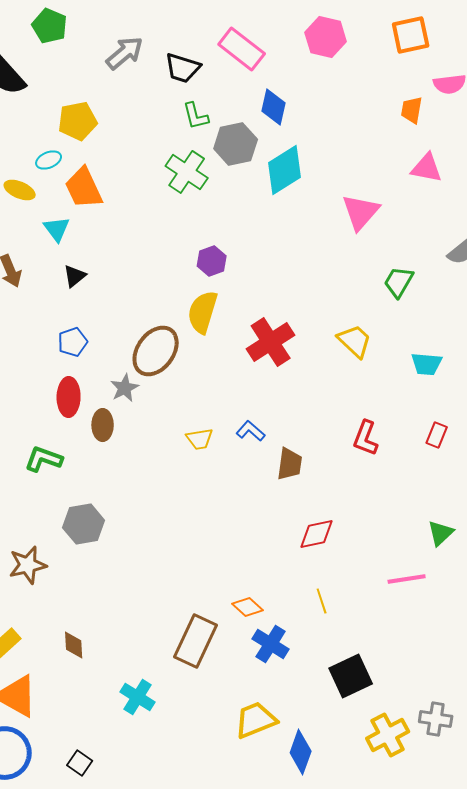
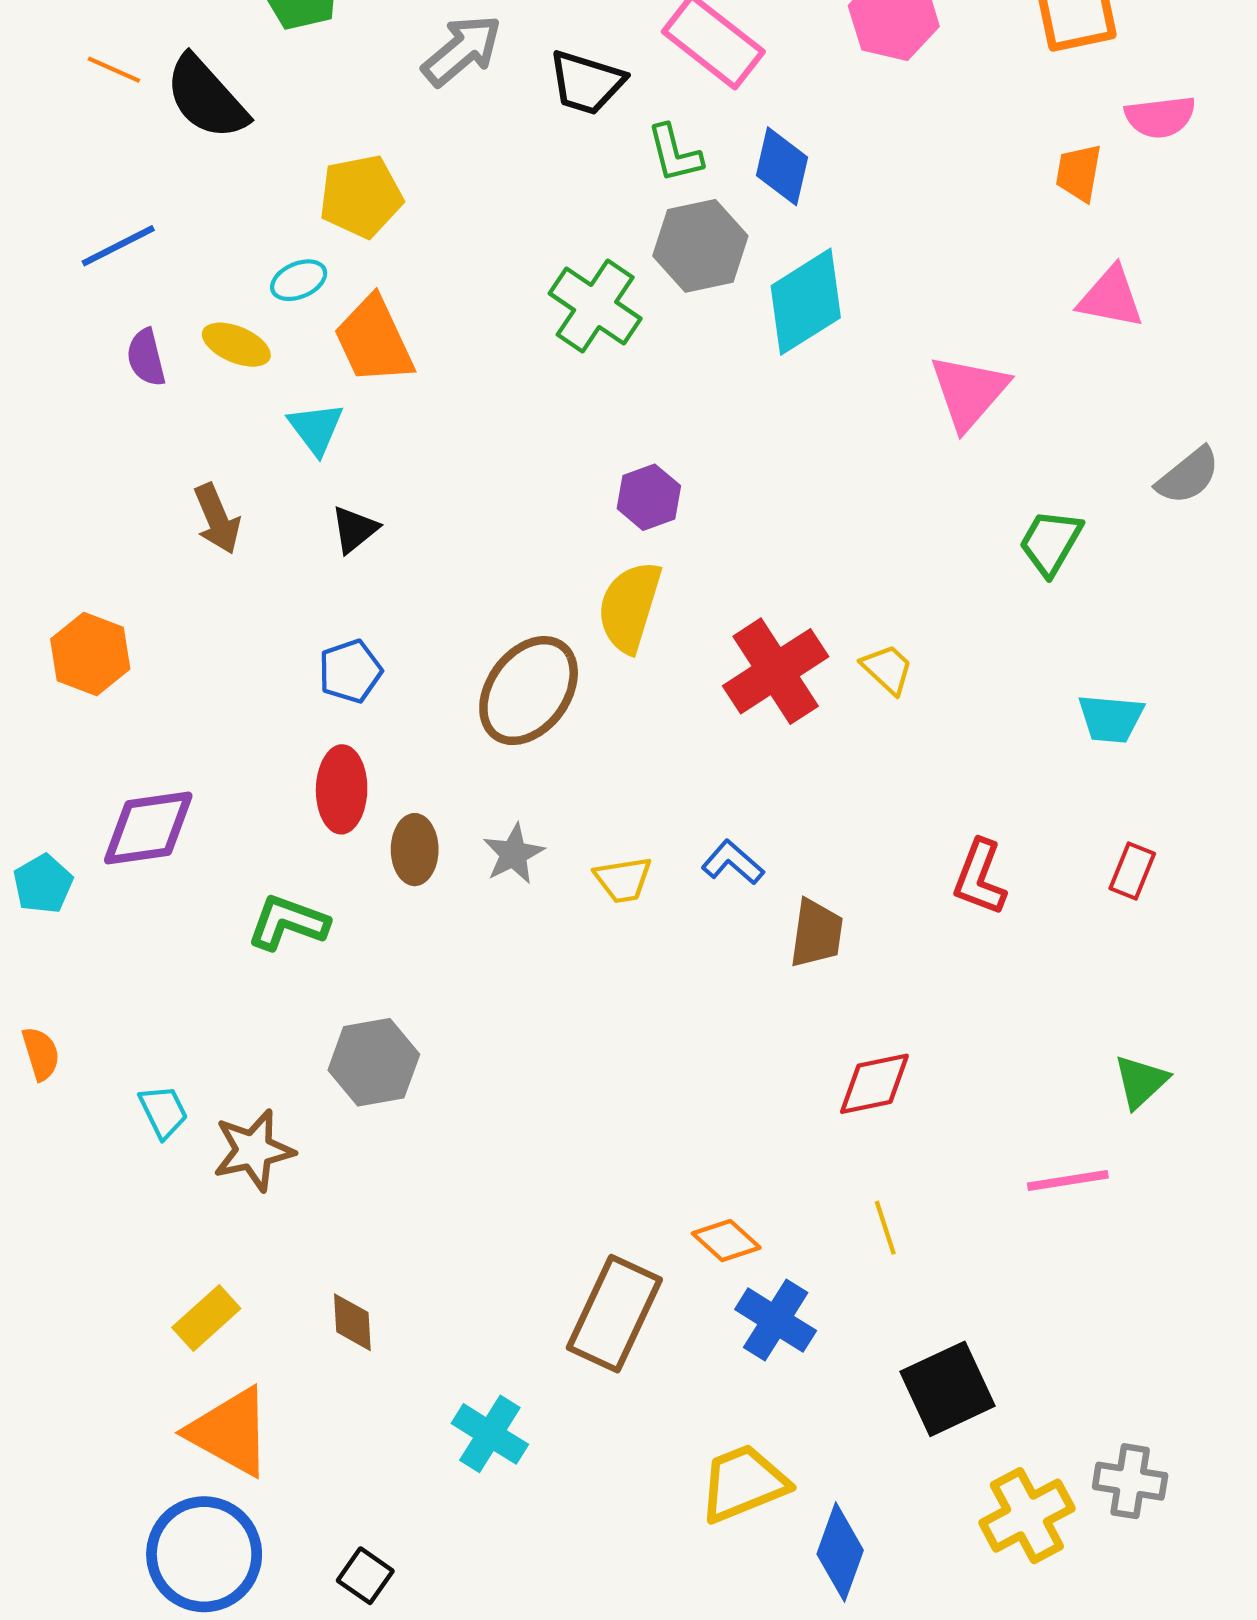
green L-shape: (196, 116) -> (675, 153), moved
yellow trapezoid: (355, 341) -> (887, 669), moved, size x0.7
gray star: (125, 388) -> (513, 854), moved

